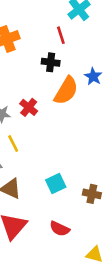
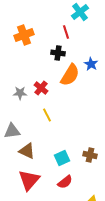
yellow line: (13, 144) -> (47, 115), moved
cyan square: (56, 184) -> (62, 158), moved
red semicircle: (60, 229) -> (65, 182), turned -63

